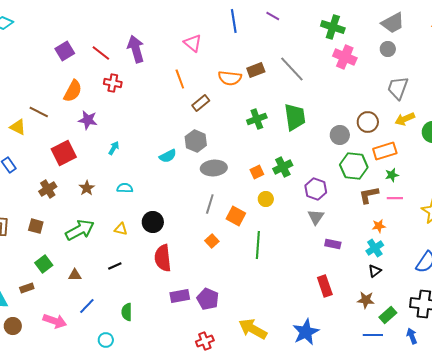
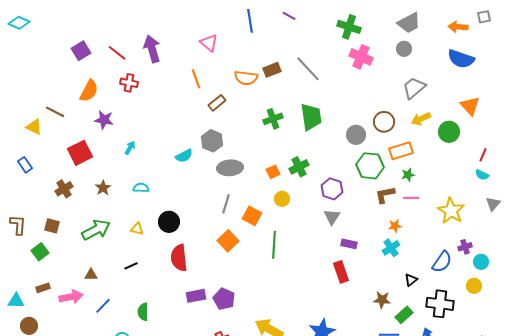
gray trapezoid: (398, 88) -> (414, 88), turned 30
orange square: (212, 241) -> (228, 241), size x1.5
green square: (44, 264) -> (40, 252), moved
black triangle: (375, 271) -> (411, 280), moved
red rectangle: (325, 286) -> (341, 272), moved
pink arrow: (55, 321) -> (71, 297), moved, turned -30

